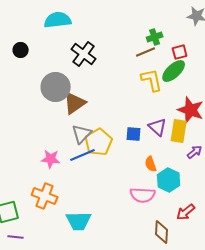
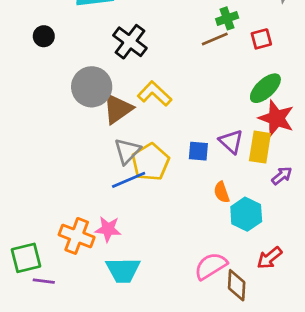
green ellipse: (174, 71) -> (265, 88), moved
yellow L-shape: (152, 80) -> (155, 94), moved, turned -35
pink star: (51, 159) -> (108, 229), moved
pink semicircle: (143, 195) -> (211, 266), moved, turned 145
purple line: (16, 237) -> (44, 281), moved

